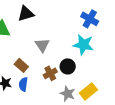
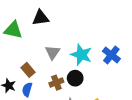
blue cross: (90, 19) -> (111, 55), moved
cyan star: (83, 45) -> (81, 55), moved

